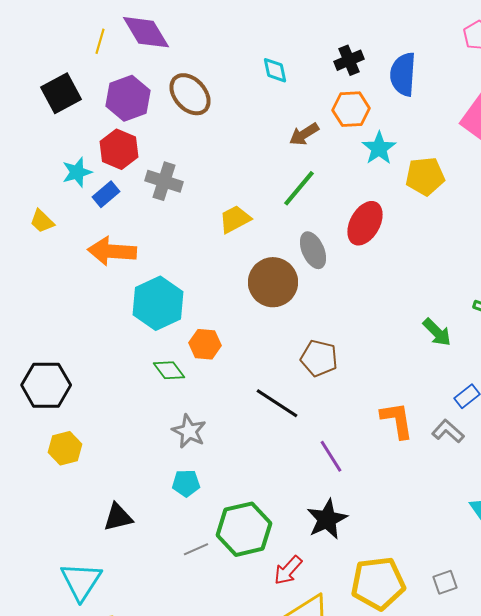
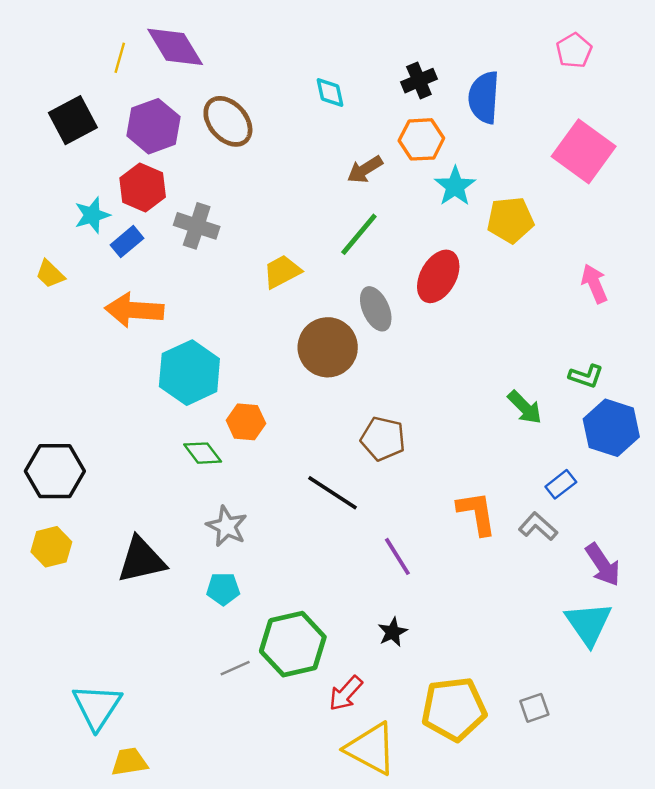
yellow hexagon: (65, 448) -> (51, 547), moved
black triangle: (118, 517) -> (141, 560), moved, size x1.4
black star: (327, 519) -> (393, 632), size x0.6

